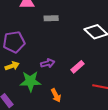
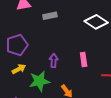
purple arrow: (48, 63) -> (54, 61), turned -64
pink rectangle: (77, 67) -> (84, 59), turned -48

